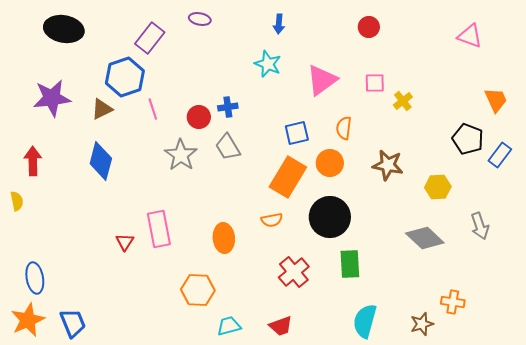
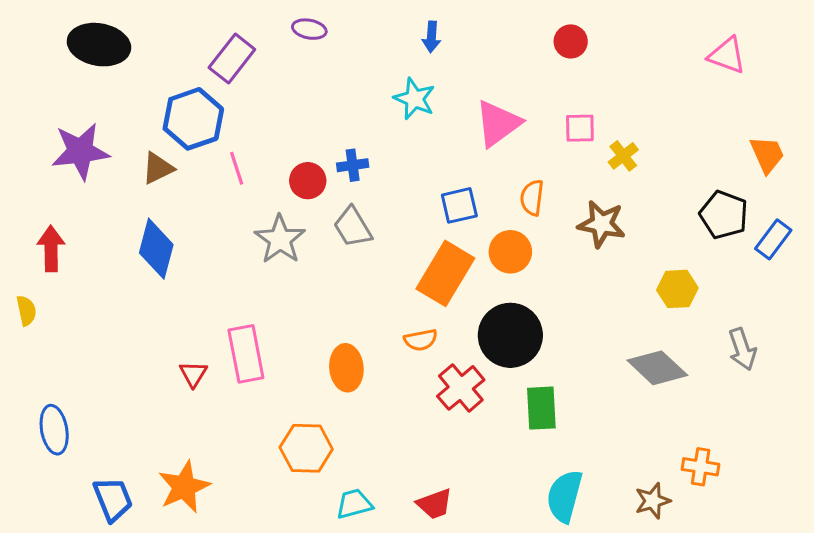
brown star: (388, 165) -> (602, 224), moved
red cross: (294, 272) -> (461, 388), moved
orange star: (28, 320) -> (184, 487), moved

